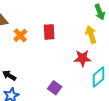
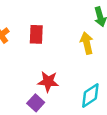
red star: (82, 58) -> (48, 82), moved

